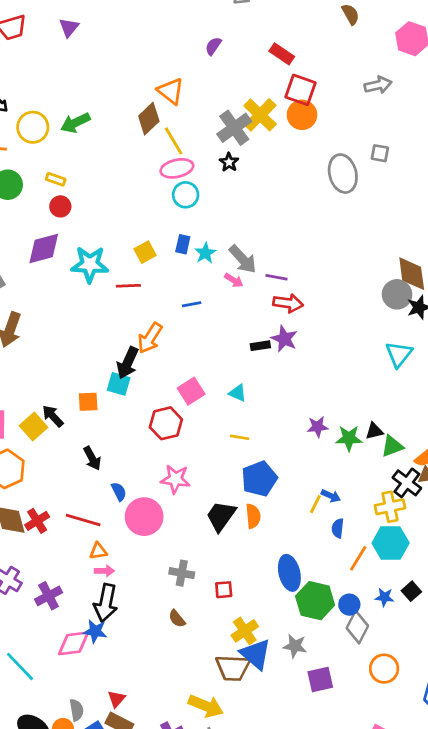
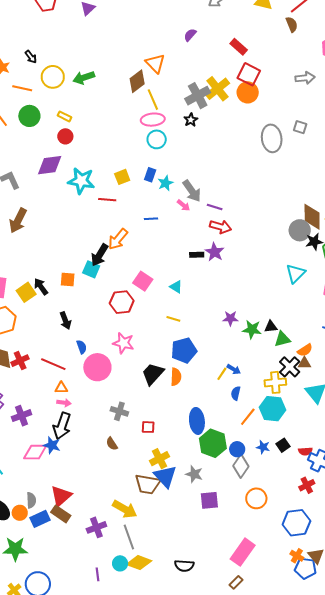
pink square: (191, 391) -> (143, 281), turned -30
red triangle: (117, 699) -> (61, 496), size x1.6

